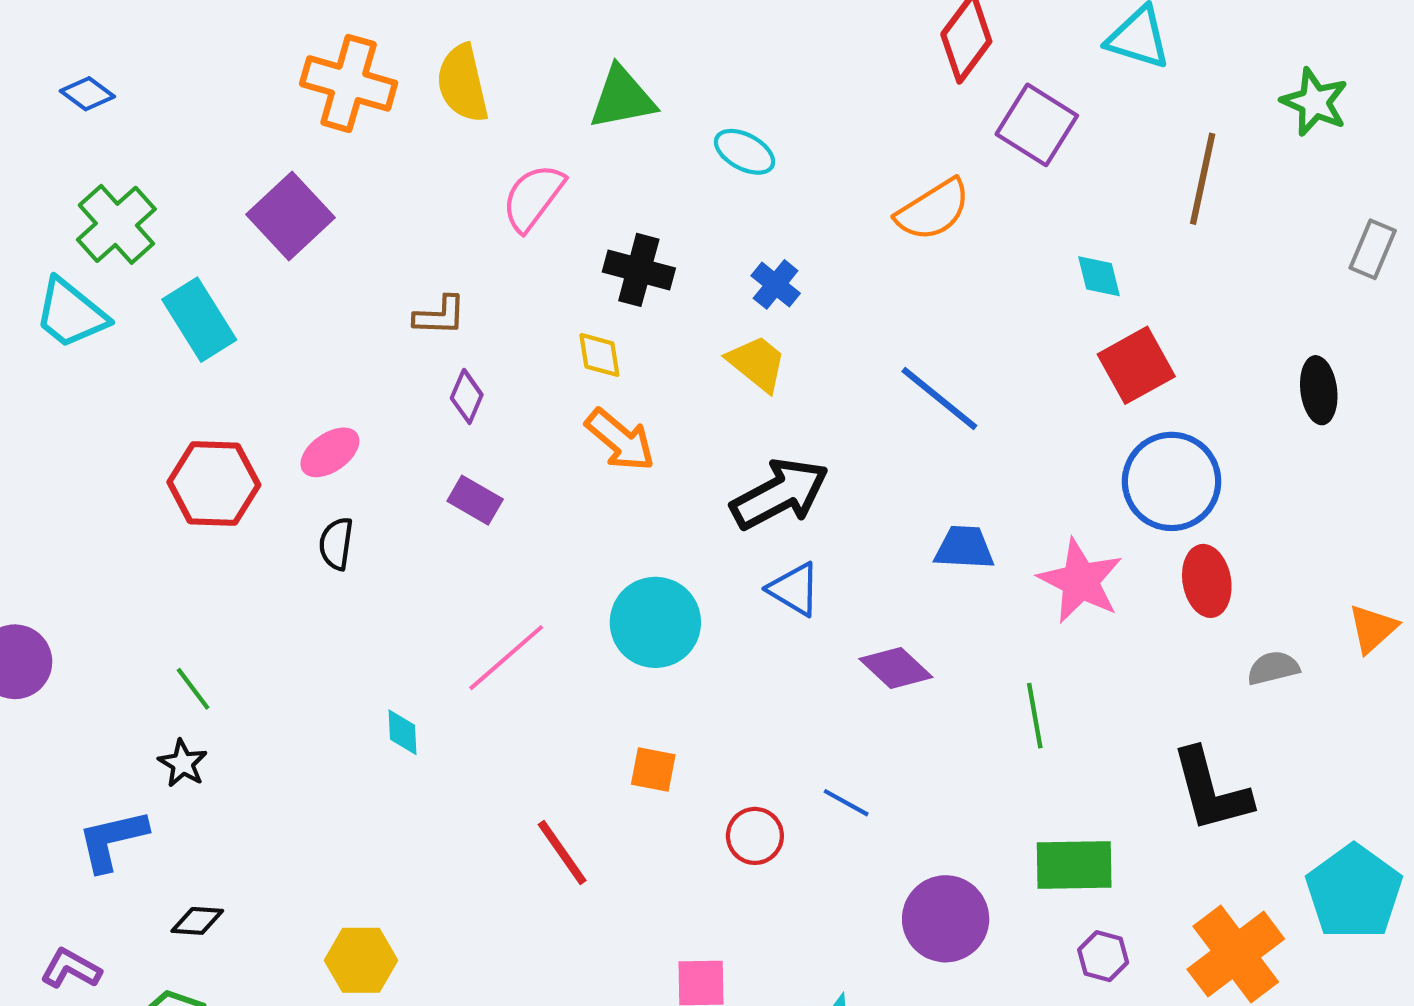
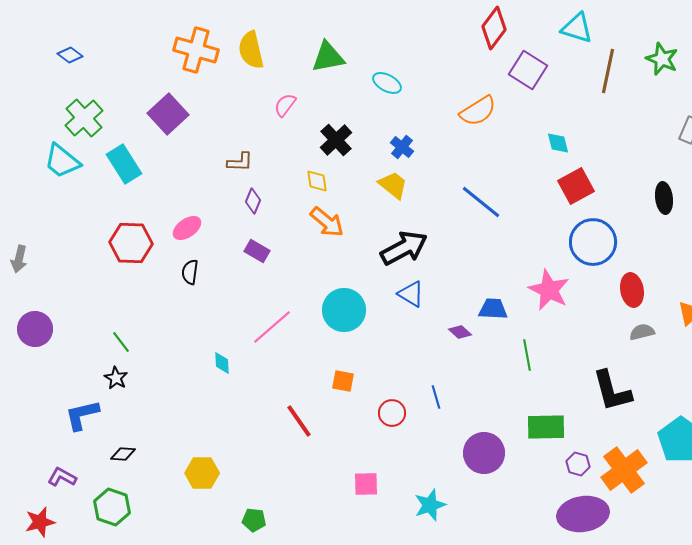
brown line: (1203, 179) -> (608, 71), moved
pink semicircle: (533, 197) -> (285, 105), size x0.7
black cross: (639, 270) -> (336, 140), turned 32
blue trapezoid: (964, 548) -> (493, 309), moved
red ellipse: (1207, 581) -> (632, 290), moved
purple diamond: (896, 668) -> (460, 332), size x0.7
blue line: (846, 803) -> (436, 397), turned 45
purple hexagon: (1103, 956) -> (578, 464), moved

